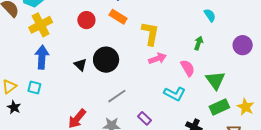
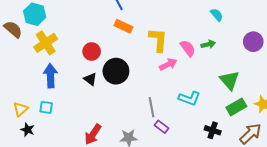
red circle: (86, 20) -> (92, 51), moved
green arrow: (199, 43) -> (208, 44), turned 64
pink semicircle: (188, 68) -> (188, 48), moved
gray line: (117, 96) -> (151, 107), moved, turned -60

